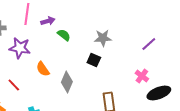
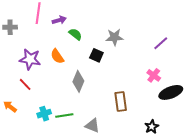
purple star: (20, 48) -> (30, 59), moved
black square: (94, 60) -> (96, 55), moved
orange semicircle: (43, 69) -> (57, 56), moved

